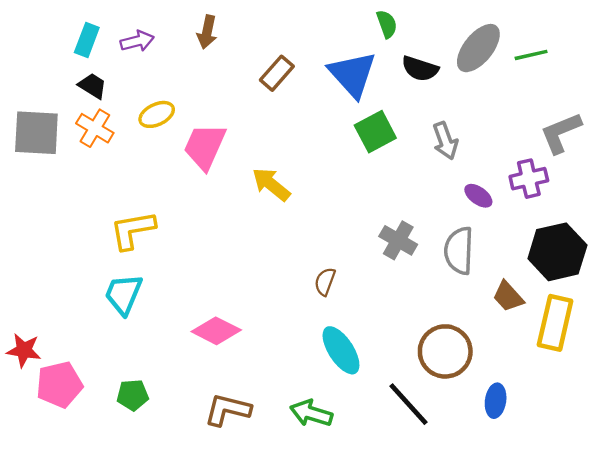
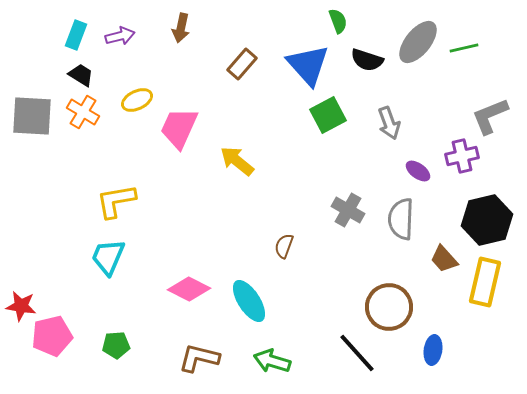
cyan ellipse: (341, 350) -> (249, 301), moved

